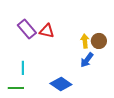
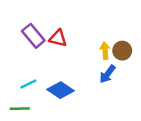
cyan line: (23, 68) -> (28, 84), turned 64
blue diamond: (61, 84) -> (60, 90), moved

